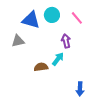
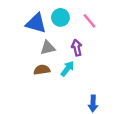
gray triangle: (18, 41) -> (48, 48), moved
brown semicircle: (41, 67) -> (42, 70), moved

